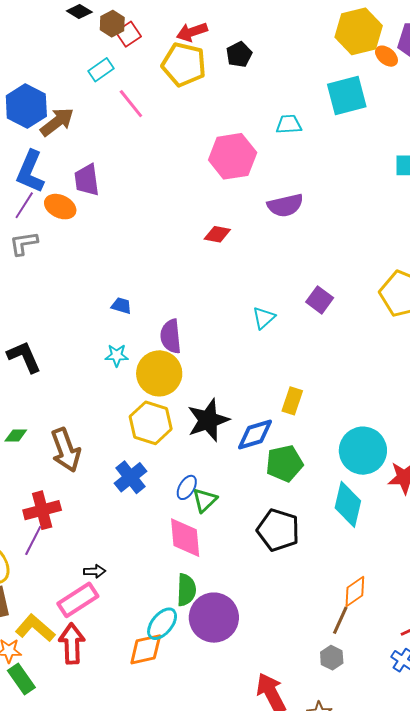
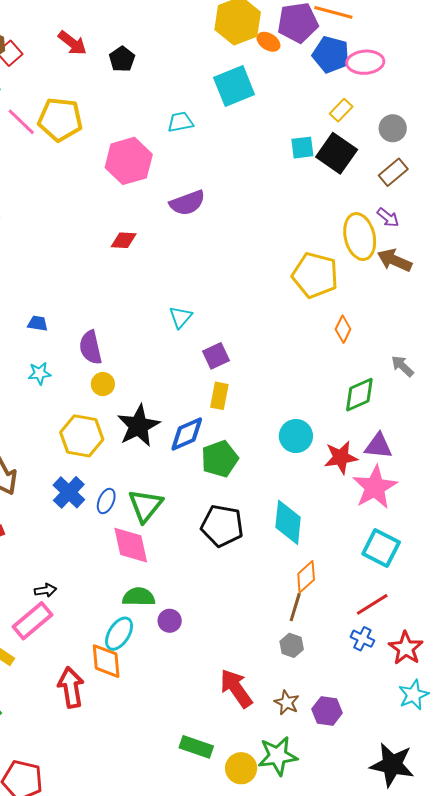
red arrow: (192, 32) -> (72, 43), turned -116
yellow pentagon: (184, 64) -> (60, 119), moved
purple square: (320, 300) -> (216, 356), moved, turned 36
yellow circle: (159, 373) -> (103, 384), moved, size x0.5
cyan circle: (363, 451) -> (296, 436), size x0.7
blue ellipse: (187, 487) -> (106, 501), moved
green triangle: (205, 500) -> (145, 506), size x1.4
cyan diamond: (348, 504) -> (288, 522), moved
green semicircle: (186, 590) -> (139, 597), turned -84
purple circle: (214, 618) -> (170, 621), size x0.5
red arrow: (72, 644) -> (71, 687), moved
orange diamond: (146, 649) -> (106, 661), turned -75

